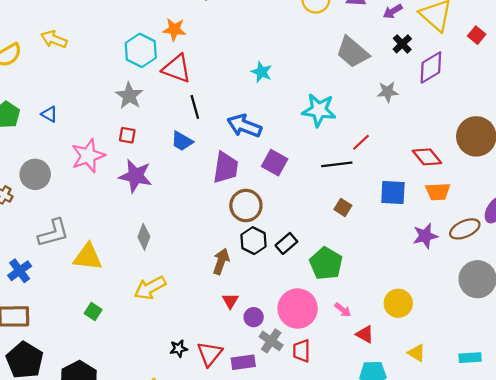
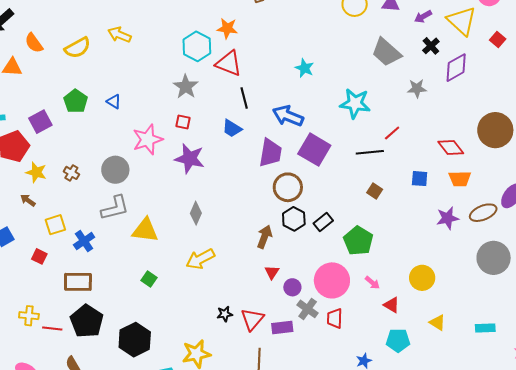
purple square: (275, 163) -> (314, 150), size x1.4
gray circle: (35, 174) -> (115, 170), moved
blue square: (393, 192) -> (420, 179), size x0.7

